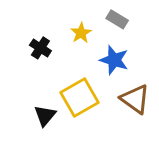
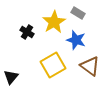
yellow star: (81, 33) -> (54, 22), size x1.6
black triangle: (45, 116) -> (11, 77), moved

